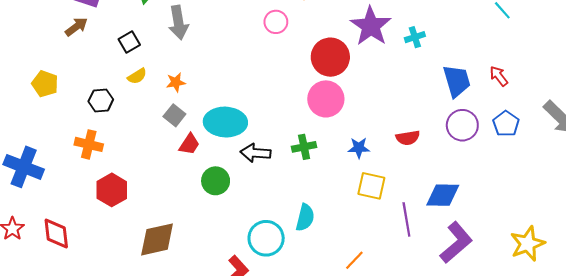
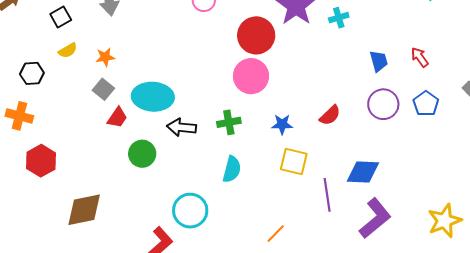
blue trapezoid: (457, 81) -> (379, 61), size x0.7
red semicircle: (408, 138) -> (330, 115), turned -35
cyan semicircle: (305, 217) -> (232, 169), moved

